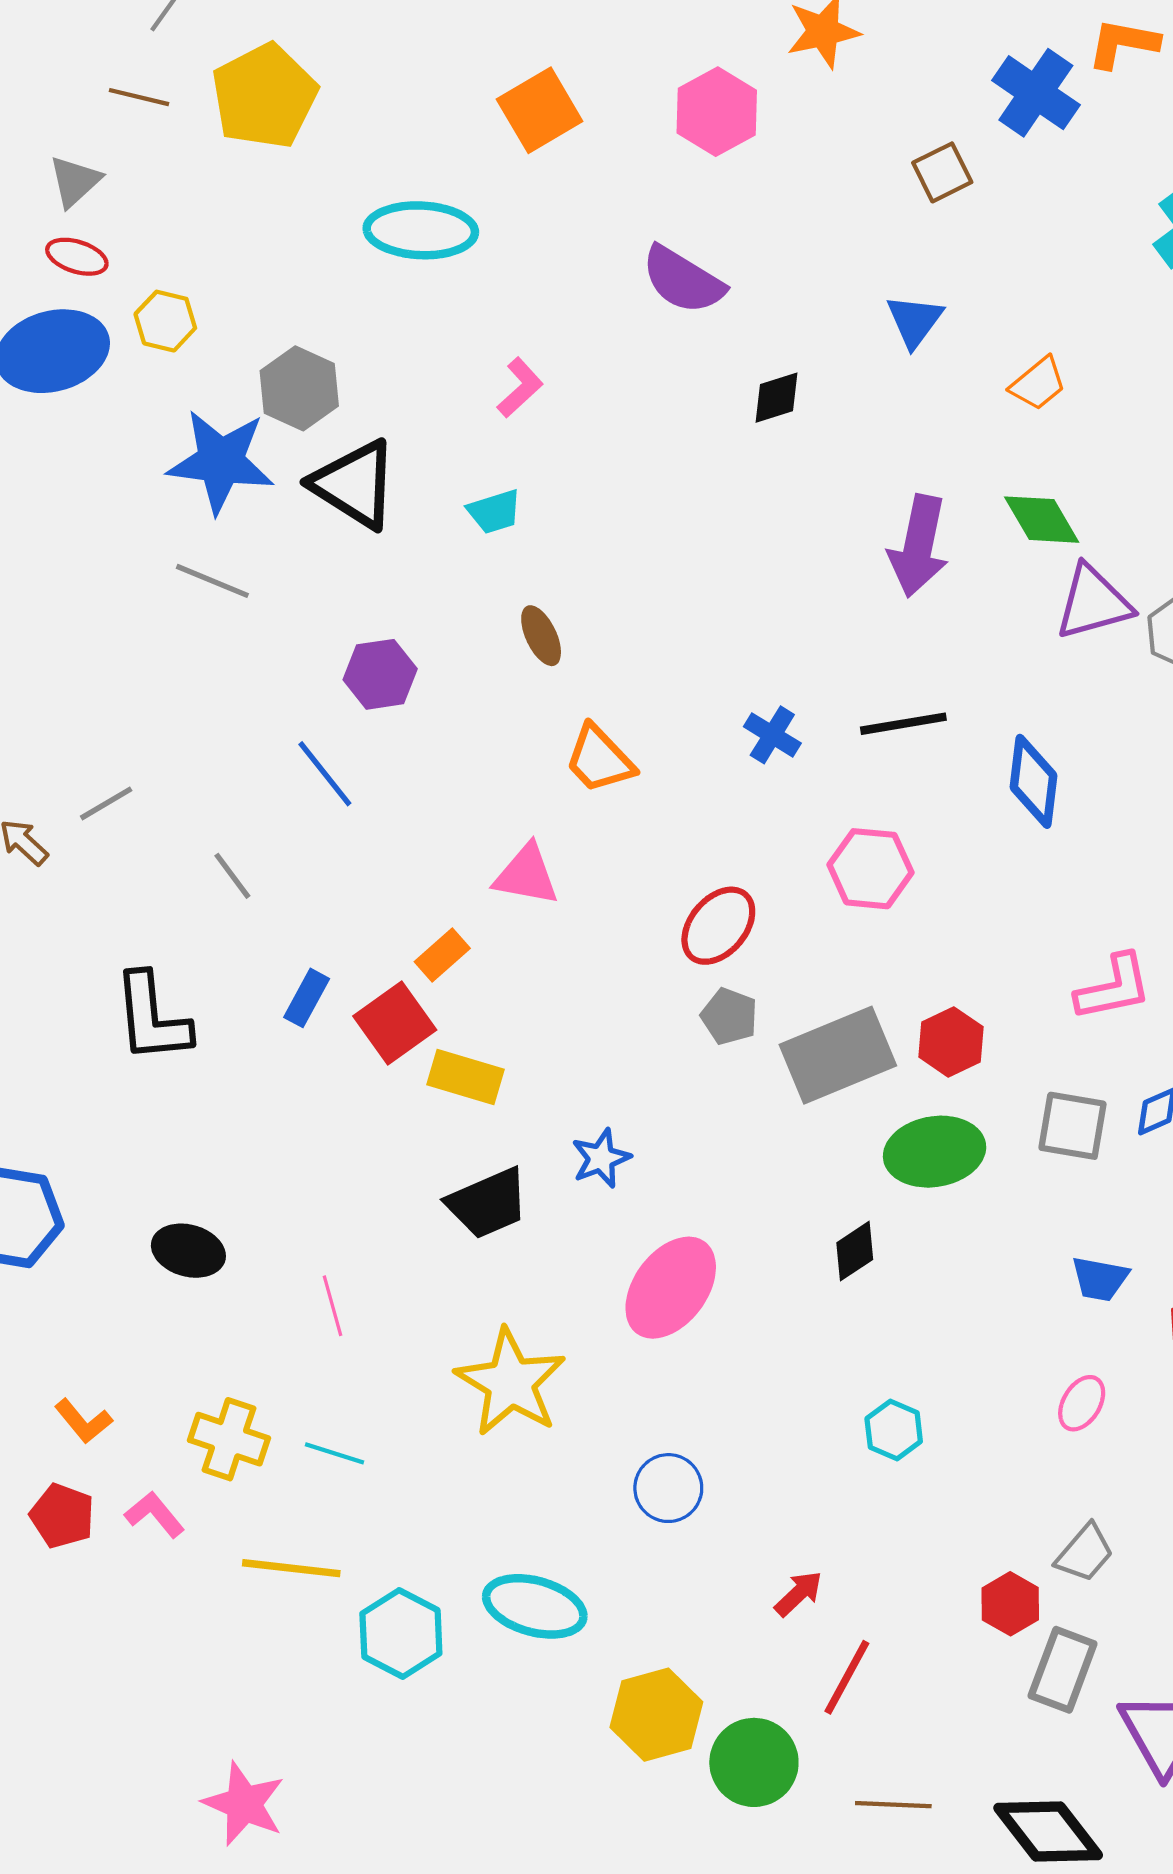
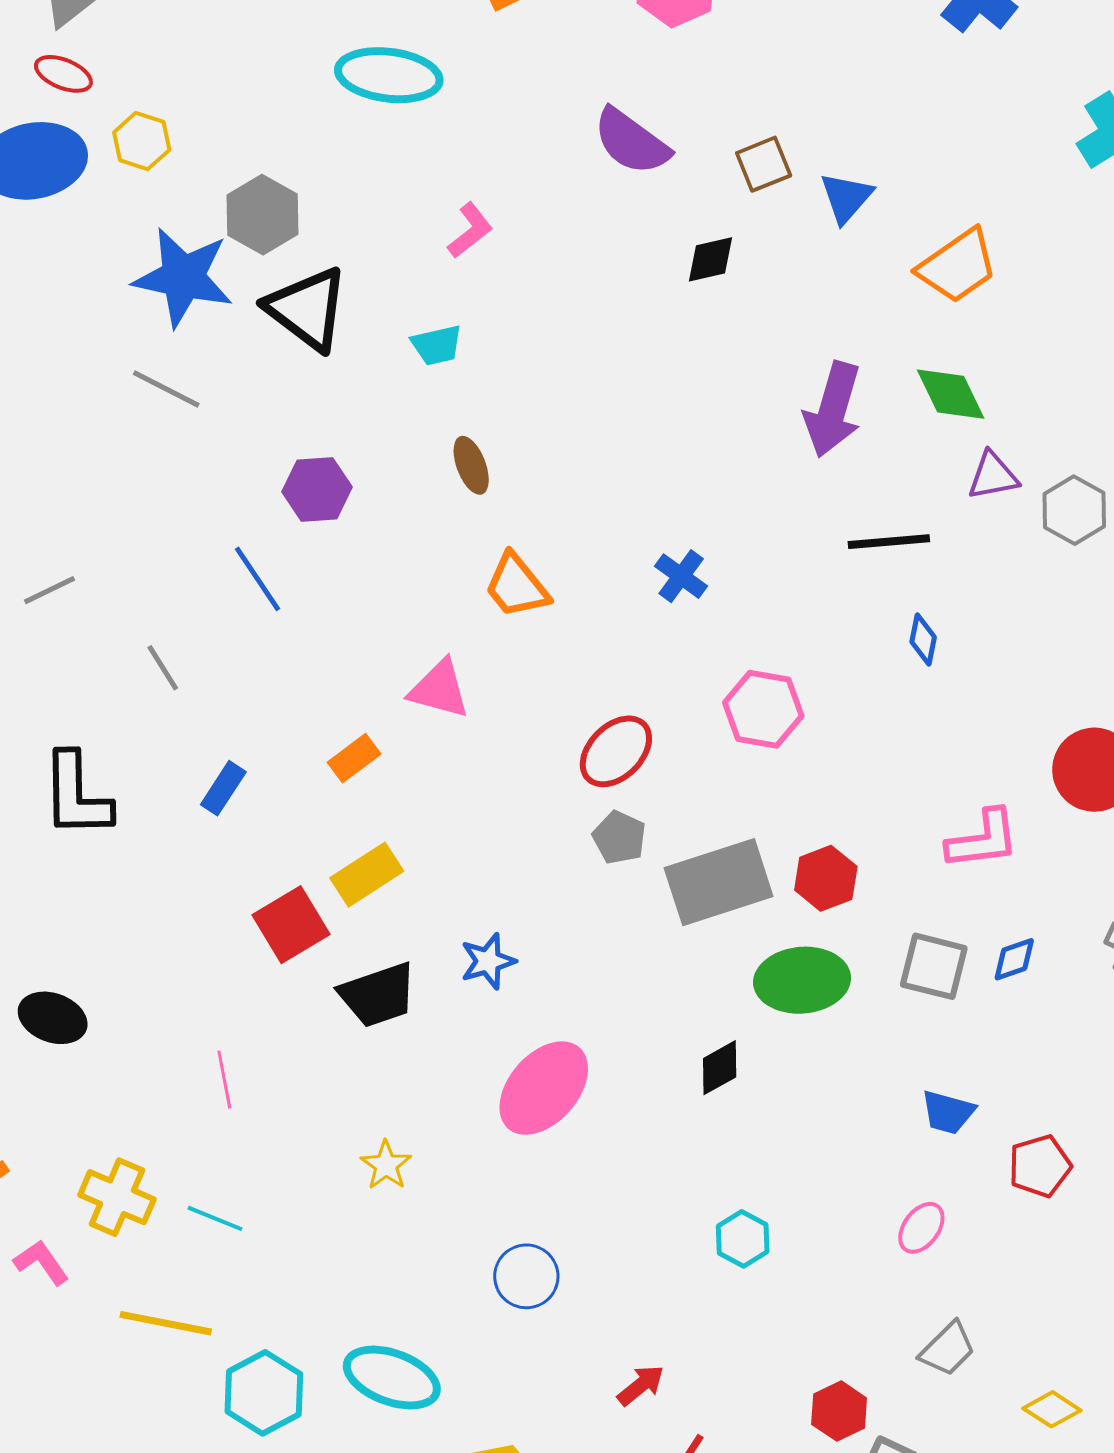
brown square: (942, 172) -> (764, 164), moved
orange trapezoid: (1038, 384) -> (958, 266), size x1.5
purple triangle: (1093, 602) -> (993, 476), size x0.7
black line: (903, 724) -> (889, 542), moved
blue diamond: (1033, 781) -> (923, 640), size x0.6
red square: (395, 1023) -> (291, 925), moved
yellow rectangle: (466, 1077) -> (367, 875), turned -54
black ellipse: (188, 1251) -> (53, 1018), moved
yellow star: (511, 1382) -> (386, 1165), size x0.5
gray trapezoid: (1085, 1553) -> (948, 1349), moved

